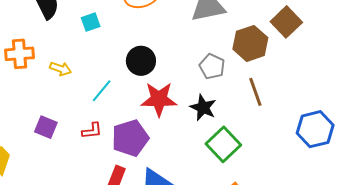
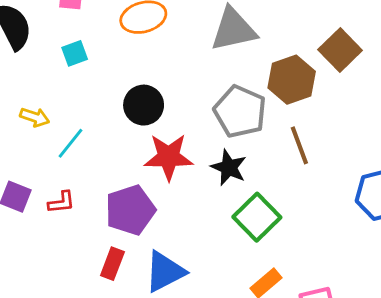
gray pentagon: (212, 66) -> (240, 112), size x1.5
cyan line: (102, 91) -> (70, 143), moved
red L-shape: (92, 131) -> (61, 202), moved

